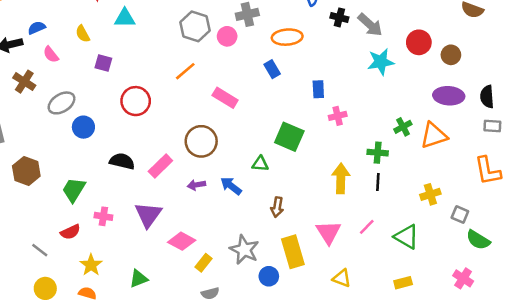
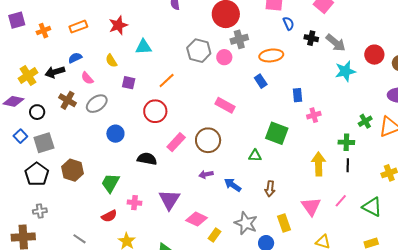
orange line: (185, 71) -> (167, 81), moved
gray ellipse: (62, 103) -> (97, 104), moved
pink rectangle: (160, 166) -> (176, 142), moved
blue arrow: (231, 186) -> (233, 185), moved
gray line: (40, 250) -> (79, 239), moved
yellow rectangle: (293, 252) -> (284, 223), size x0.7

